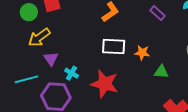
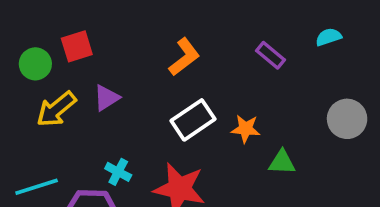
white rectangle: (114, 47) -> (193, 120), turned -35
purple triangle: (51, 59) -> (106, 98), moved, turned 35

